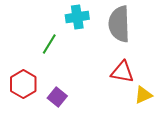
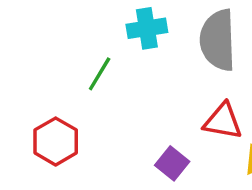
purple square: (57, 97) -> (172, 163), moved

